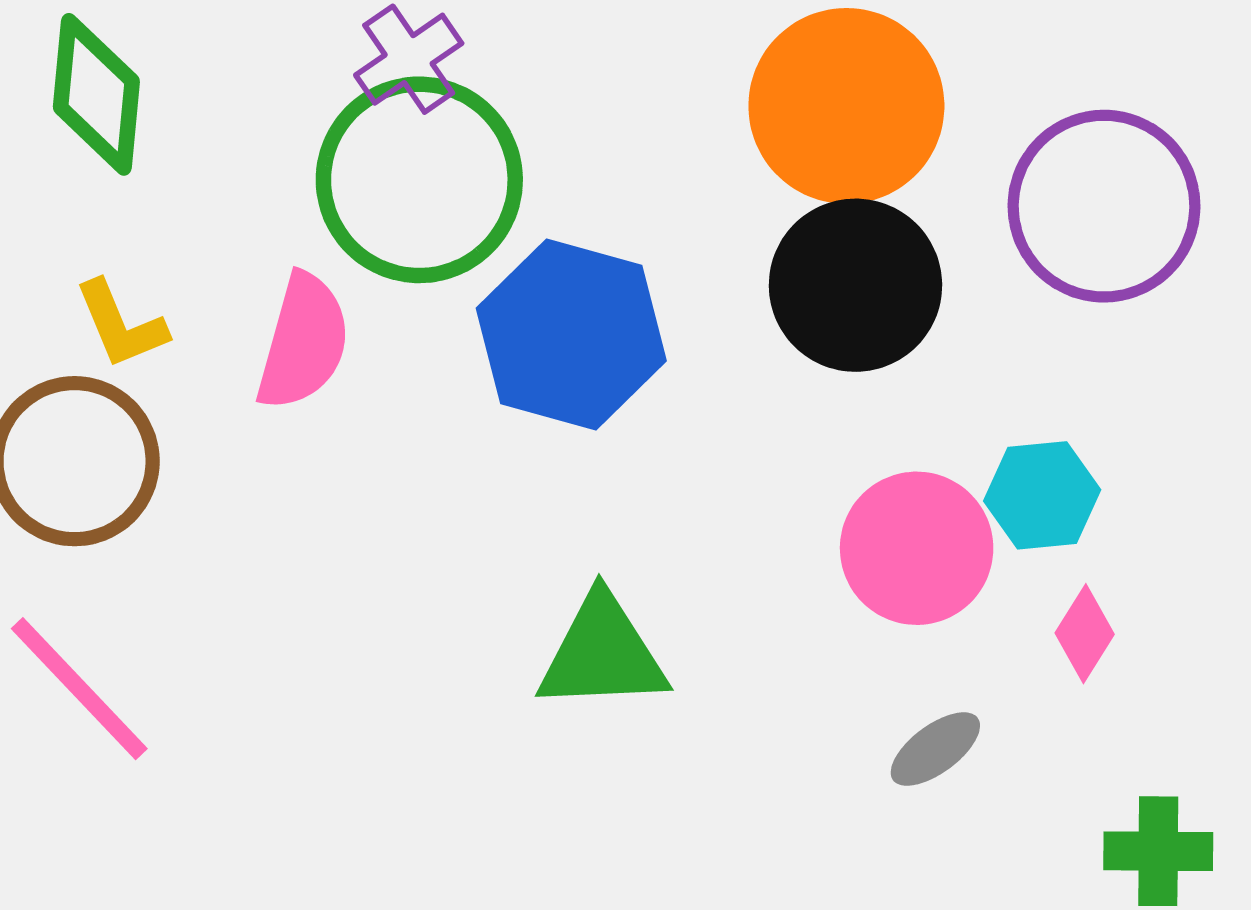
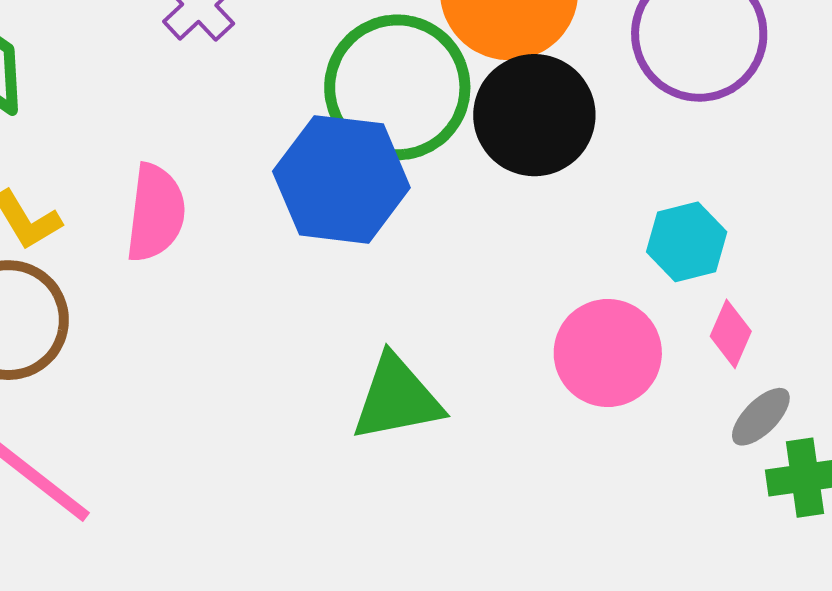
green circle: (419, 180) -> (397, 87), moved
pink circle: (917, 548) -> (608, 353), moved
gray ellipse: (935, 749) -> (761, 417), moved

